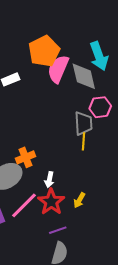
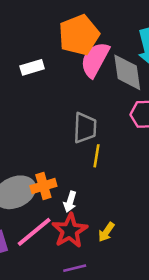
gray trapezoid: (83, 123) -> (85, 128), moved
yellow line: (83, 141) -> (97, 156), moved
orange cross: (26, 157) -> (43, 186), moved

